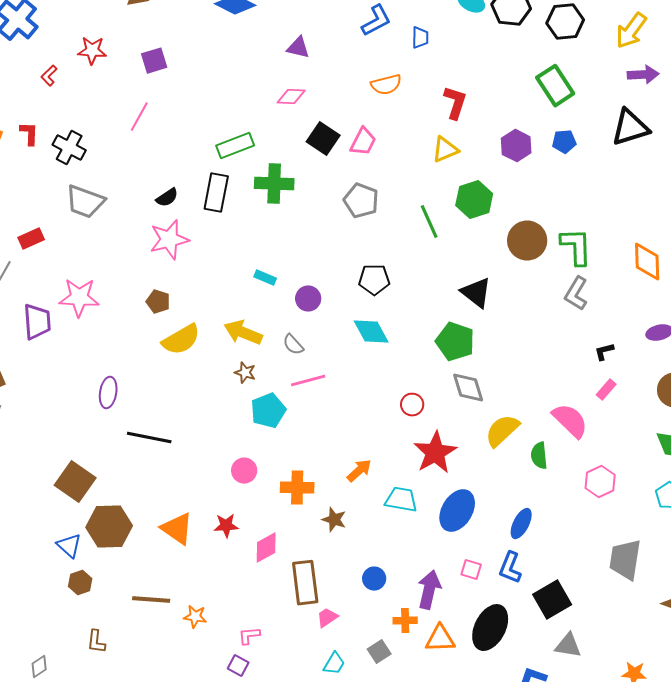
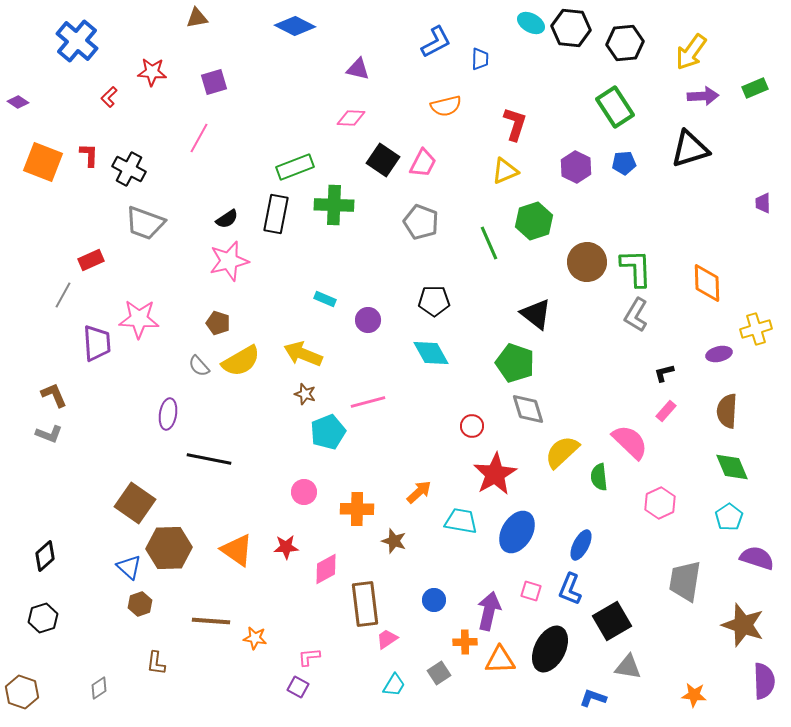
gray semicircle: (293, 345) -> (199, 366), moved

